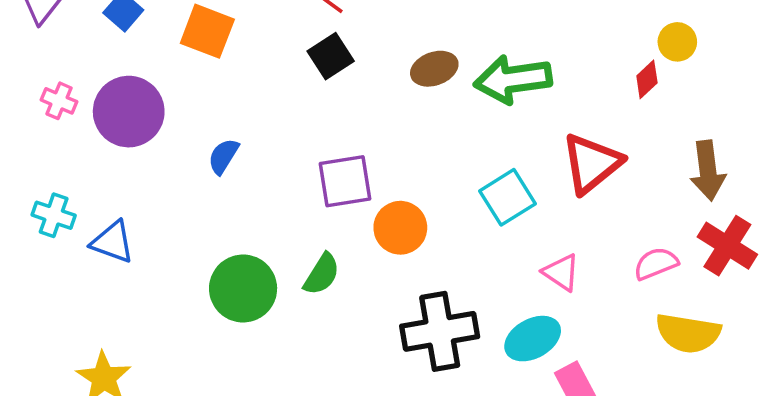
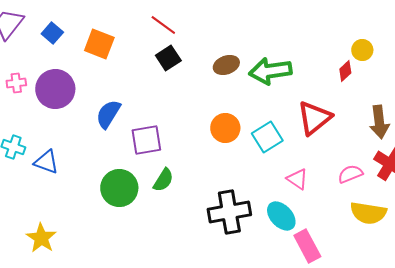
pink cross: (59, 101) -> (16, 83), turned -30
blue semicircle: (223, 156) -> (108, 114), size x1.4
purple square: (345, 181) -> (146, 140), moved
orange circle: (400, 228) -> (225, 128), moved
cyan ellipse: (533, 339) -> (281, 216), turned 76

